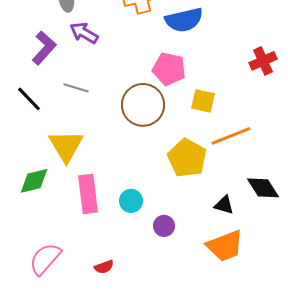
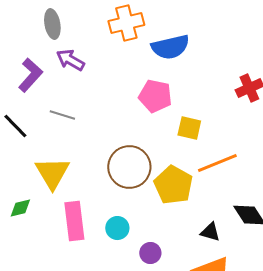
brown circle: (143, 105) -> (129, 167), moved
green diamond: (34, 181) -> (20, 208), size x0.7

